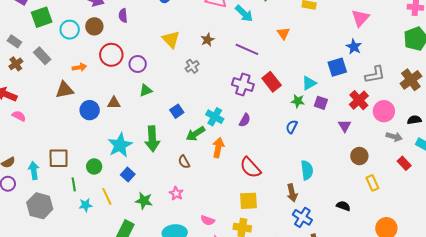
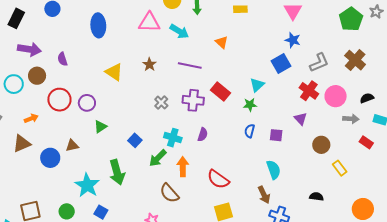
gray cross: (192, 66) -> (161, 102), moved
purple square: (321, 103) -> (276, 135), moved
brown semicircle: (184, 162) -> (169, 193), moved, size x1.5

